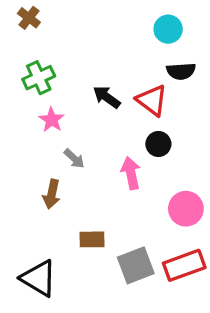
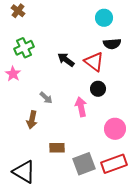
pink star: (52, 120) -> (13, 74), moved

